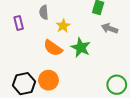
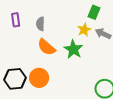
gray semicircle: (44, 12) -> (40, 24), moved
yellow star: (63, 26) -> (84, 30), moved

